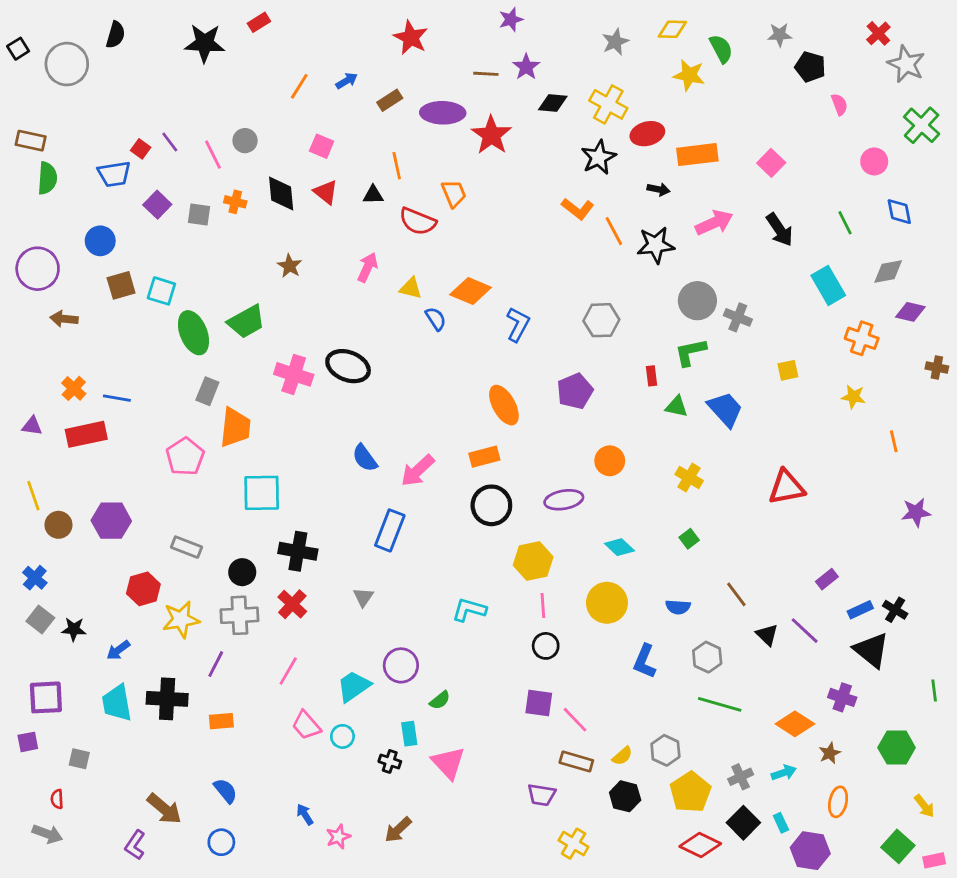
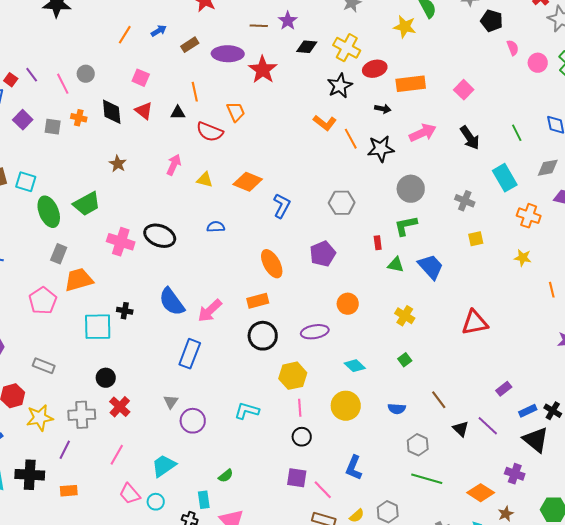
pink circle: (874, 161) -> (538, 63), moved
gray cross: (738, 317) -> (465, 201), moved
blue semicircle: (436, 319) -> (216, 227), moved, turned -60
orange trapezoid: (235, 427) -> (79, 280), turned -112
blue semicircle: (365, 458) -> (172, 302), size x1.4
black cross: (298, 551) -> (125, 311), moved, size x0.6
black circle: (242, 572) -> (106, 378), moved
blue L-shape: (645, 661) -> (354, 468), moved
purple circle: (401, 665) -> (193, 421), moved

